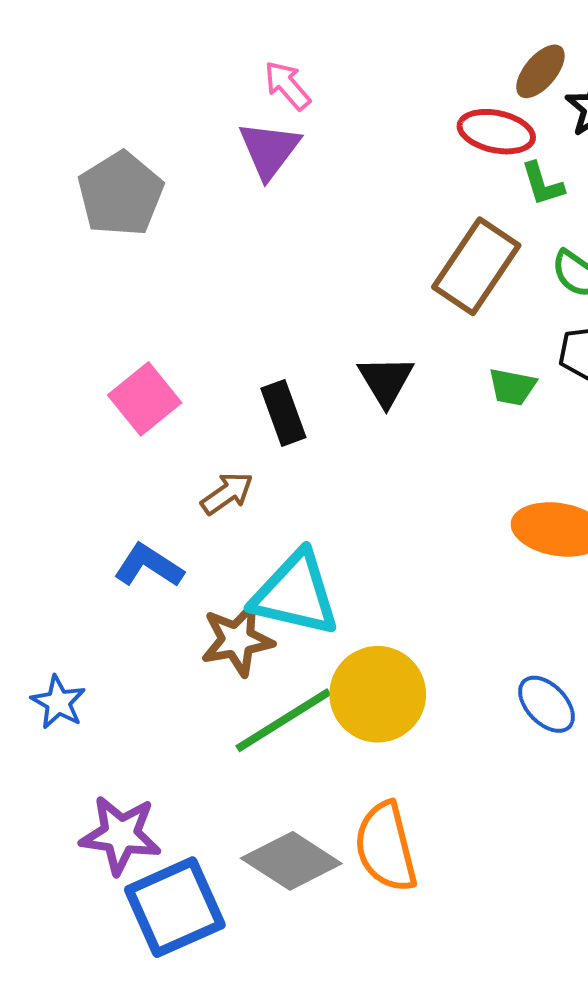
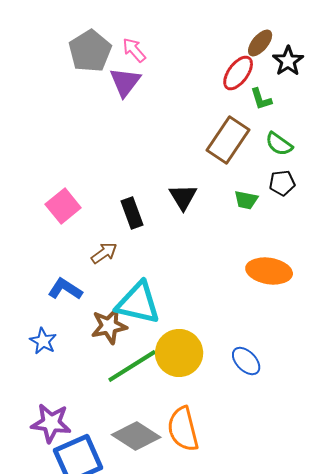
red ellipse: (496, 132) -> (238, 73), turned -66
gray pentagon: (121, 194) -> (90, 51), moved
blue star: (58, 702) -> (43, 341), moved
blue ellipse: (546, 704) -> (246, 361), moved

